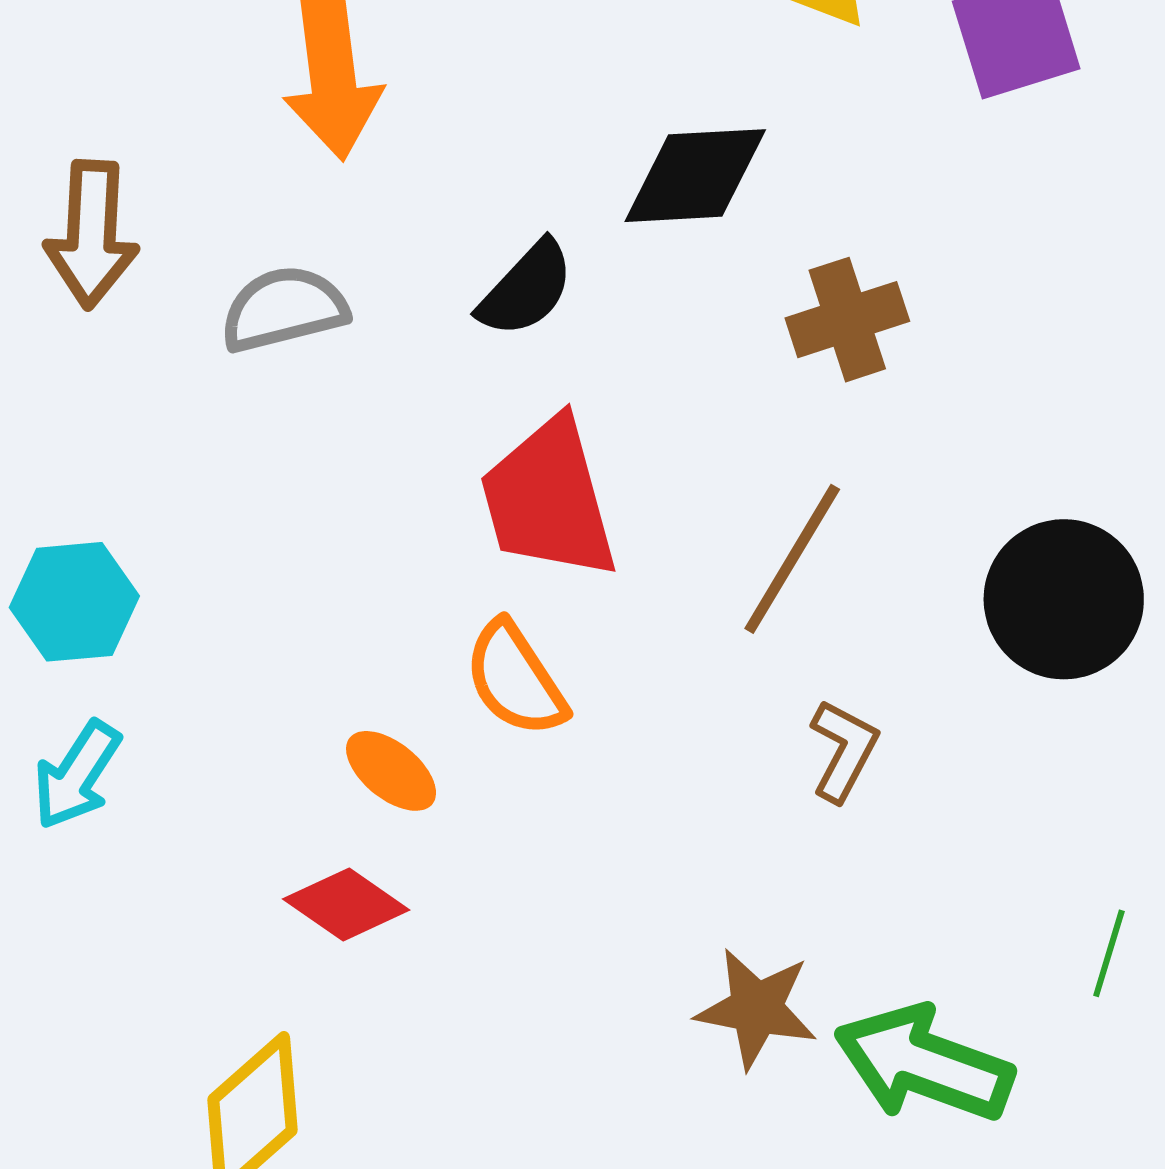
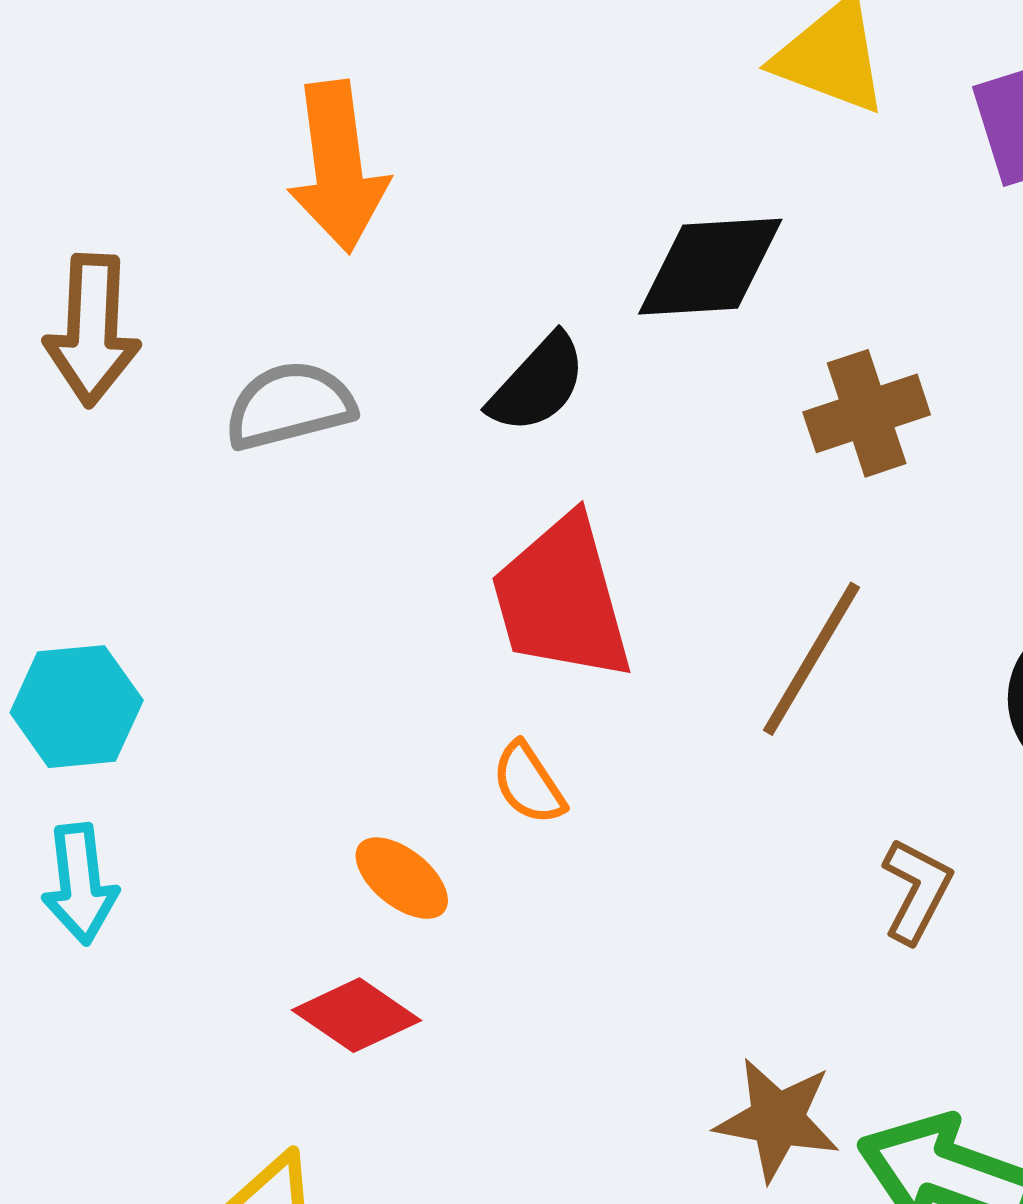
orange semicircle: (515, 679) -> (529, 783), size x0.7
brown L-shape: (844, 750) -> (917, 891), moved
cyan arrow: (77, 775) -> (80, 884), turned -39

